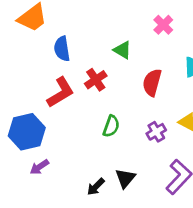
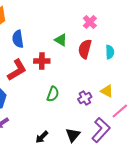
red cross: (96, 80) -> (42, 61), turned 35
red semicircle: (152, 83) -> (85, 49), moved
black triangle: (125, 178) -> (73, 135), moved

